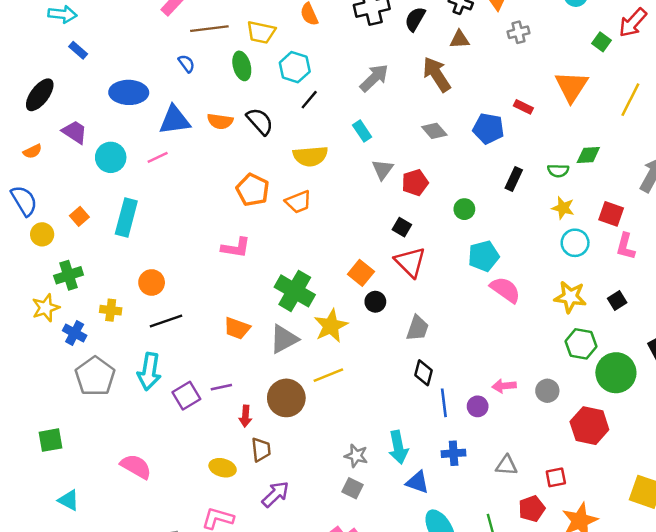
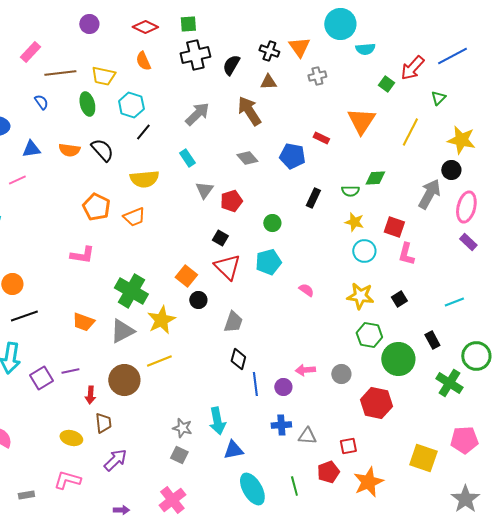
blue triangle: (174, 120) -> (31, 149), size x0.7
cyan pentagon: (484, 256) -> (268, 262), moved
pink semicircle: (505, 290) -> (306, 290), size x0.6
blue cross: (454, 453) -> (281, 425), moved
blue triangle: (417, 482) -> (233, 450), turned -30

